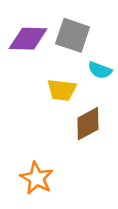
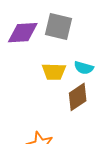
cyan semicircle: (100, 70) -> (84, 68), moved

